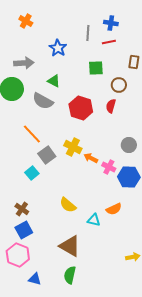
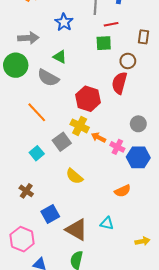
red line: (109, 42) -> (111, 24), moved
red semicircle: (111, 106) -> (119, 83), size x1.5
red hexagon: (81, 108) -> (88, 99), moved
gray square: (47, 155) -> (62, 142), moved
yellow semicircle: (68, 205) -> (74, 176), moved
cyan triangle: (94, 220) -> (107, 223), moved
blue square: (24, 230) -> (50, 214), moved

